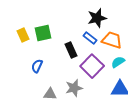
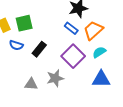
orange trapezoid: (112, 40) -> (93, 30), turned -60
black rectangle: (71, 50) -> (39, 49), moved, turned 63
blue semicircle: (37, 66) -> (16, 45), moved, turned -96

